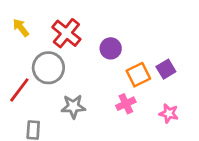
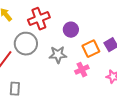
red cross: (66, 33) -> (39, 19), turned 30
gray star: (73, 107) -> (58, 55), moved

